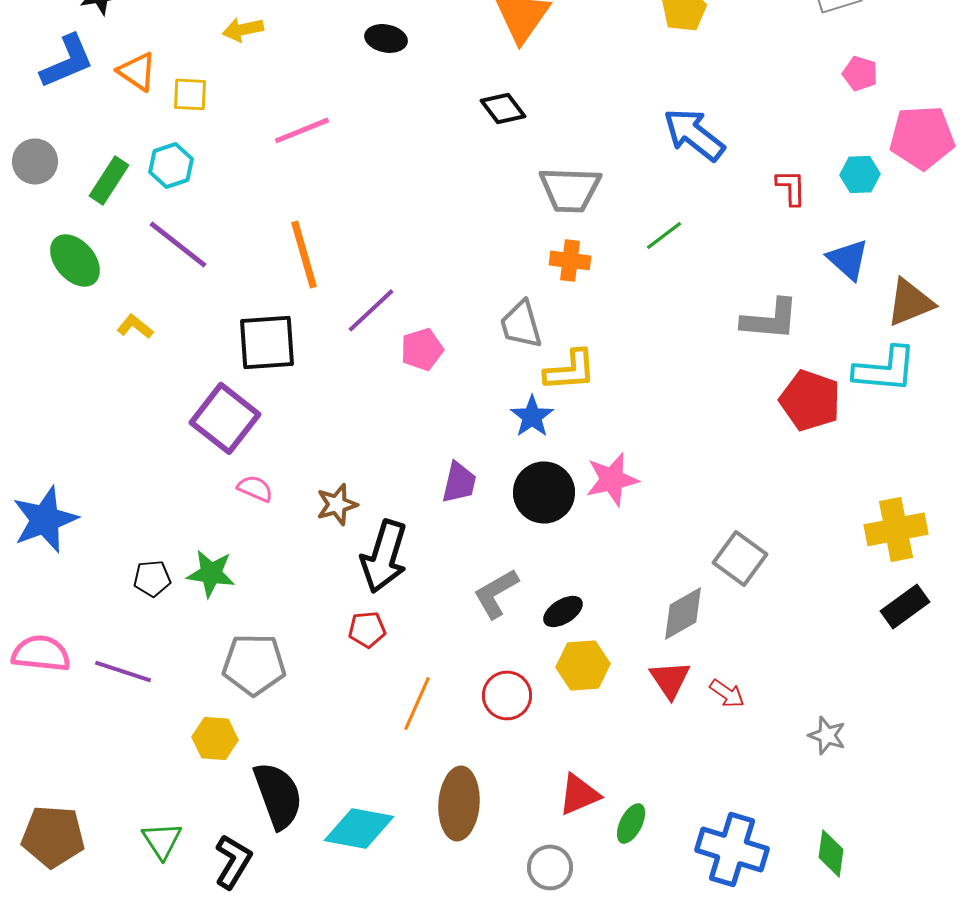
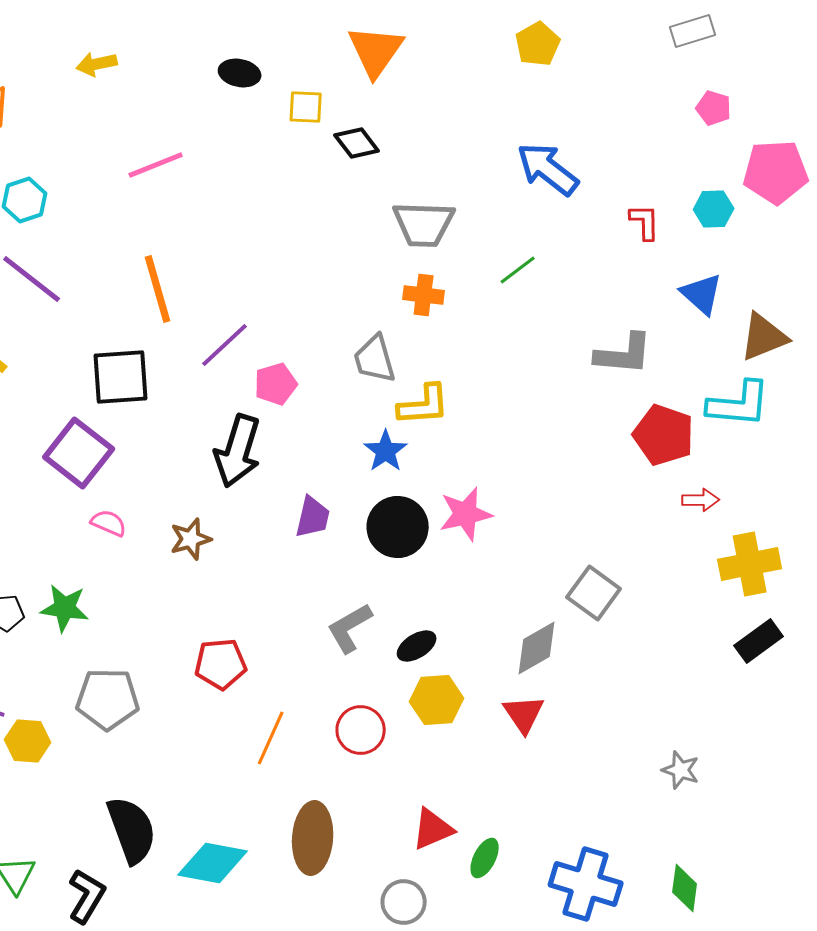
yellow square: (190, 94) -> (306, 107), moved
black arrow: (384, 556) -> (238, 451), moved
red pentagon: (367, 629) -> (221, 664), size x1.4
red arrow: (727, 693) -> (701, 500), moved, turned -36
yellow hexagon: (215, 738) -> (28, 741), moved

